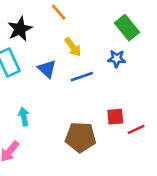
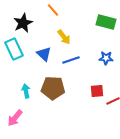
green rectangle: (127, 28) -> (106, 22), turned -36
blue star: (117, 59) -> (106, 58), moved
brown pentagon: (81, 137) -> (53, 88), moved

